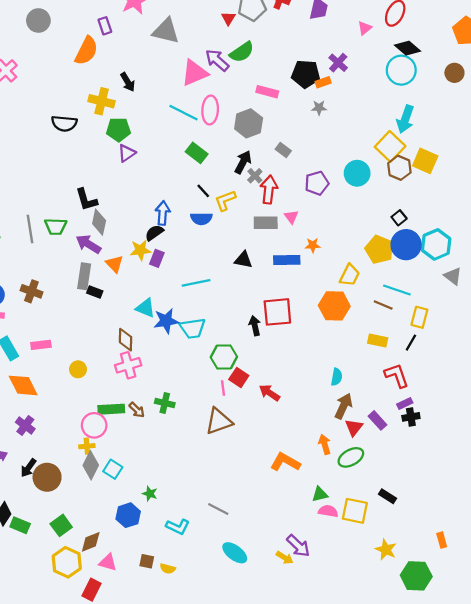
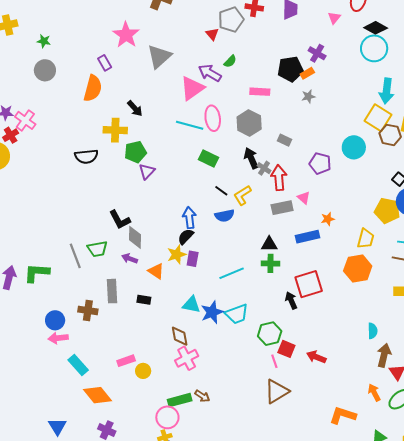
gray triangle: (166, 31) -> (159, 56), turned -44
green semicircle: (242, 52) -> (230, 61), size x0.6
black arrow: (243, 162) -> (251, 158), turned -40
purple pentagon: (317, 183) -> (320, 163), turned -30
purple arrow: (88, 244) -> (130, 259), size x0.7
gray rectangle: (84, 276) -> (112, 291), moved
pink rectangle: (41, 345) -> (126, 361), moved
green cross: (165, 403) -> (270, 263), moved

